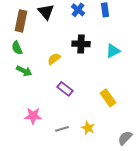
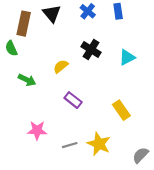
black cross: (81, 44) -> (91, 49), turned 30
green semicircle: (17, 48) -> (11, 48), moved
yellow star: (88, 128) -> (99, 144), size x1.5

